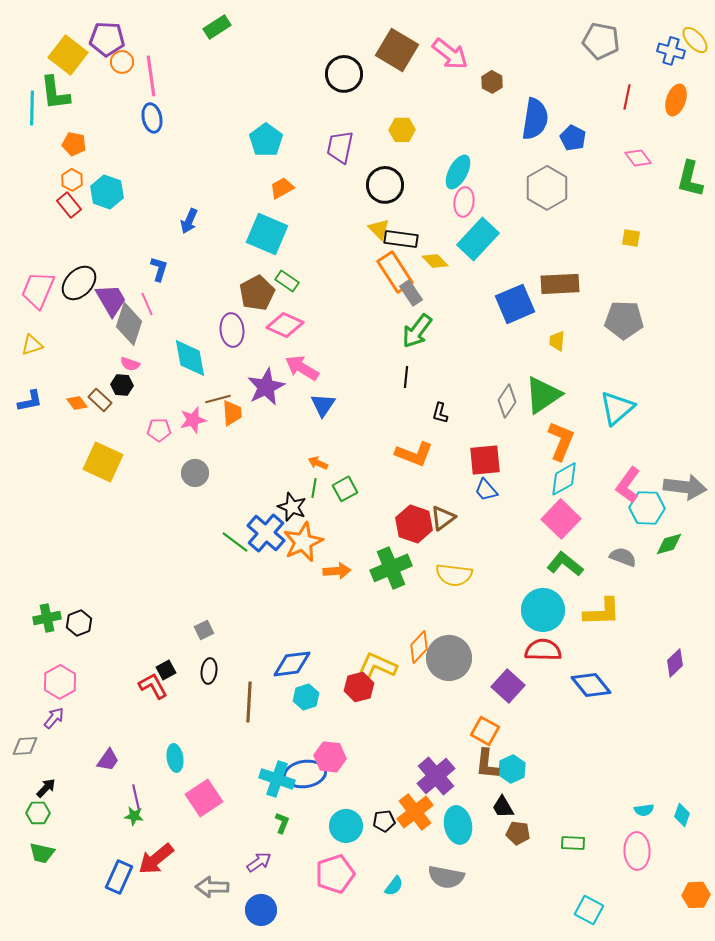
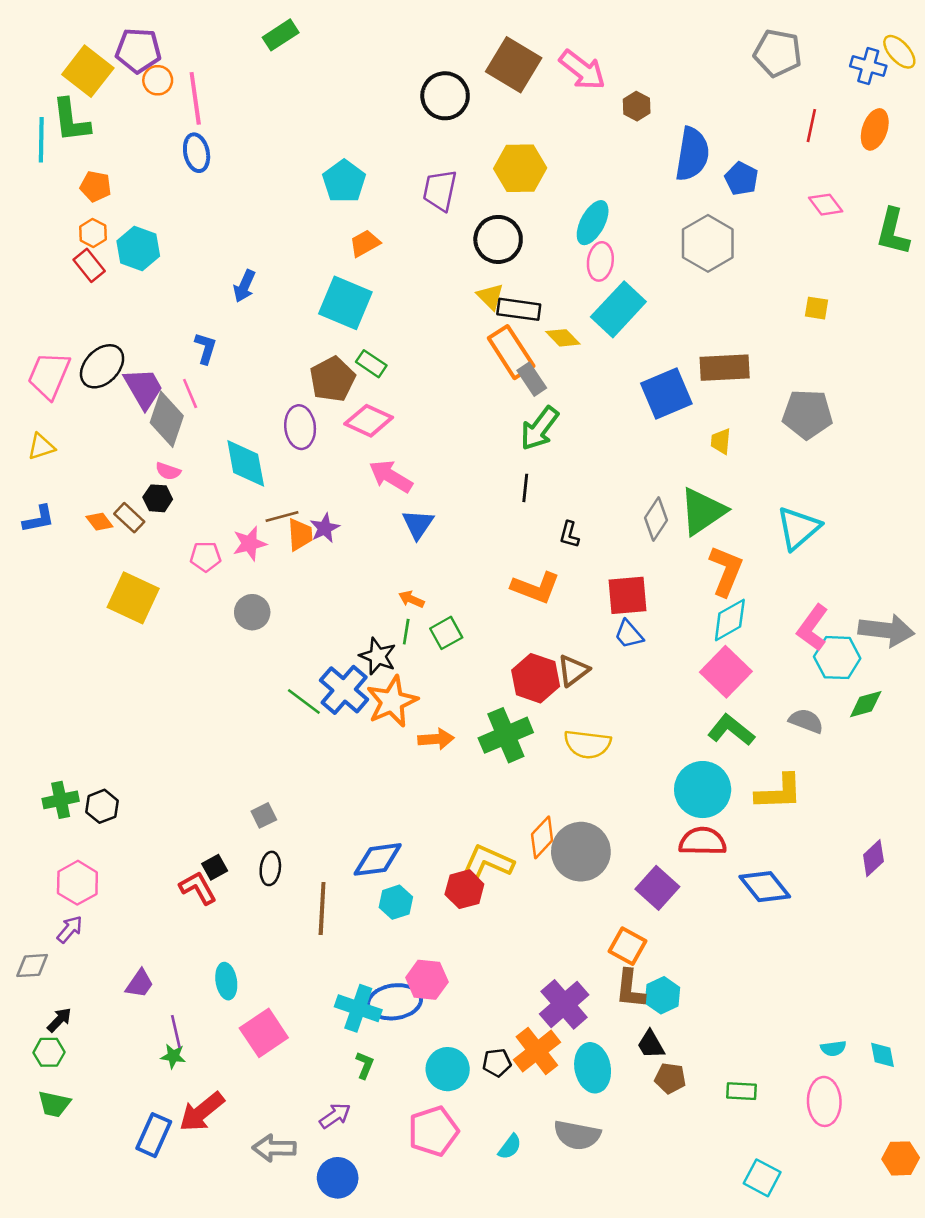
yellow hexagon: (402, 130) -> (520, 168), size x1.5
purple star: (266, 387) -> (325, 528), moved, size x0.6
cyan diamond: (682, 815) -> (883, 1055), turned -30

